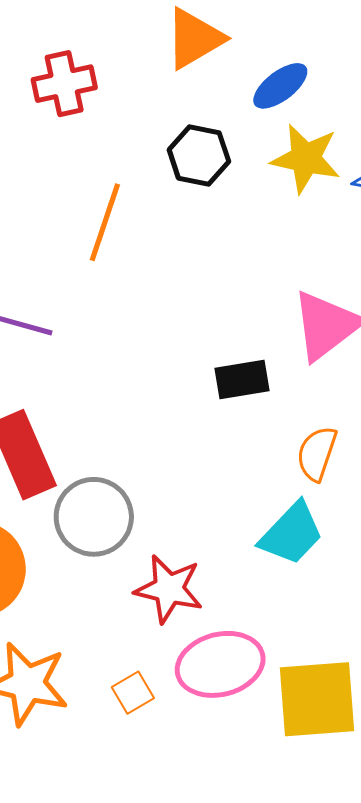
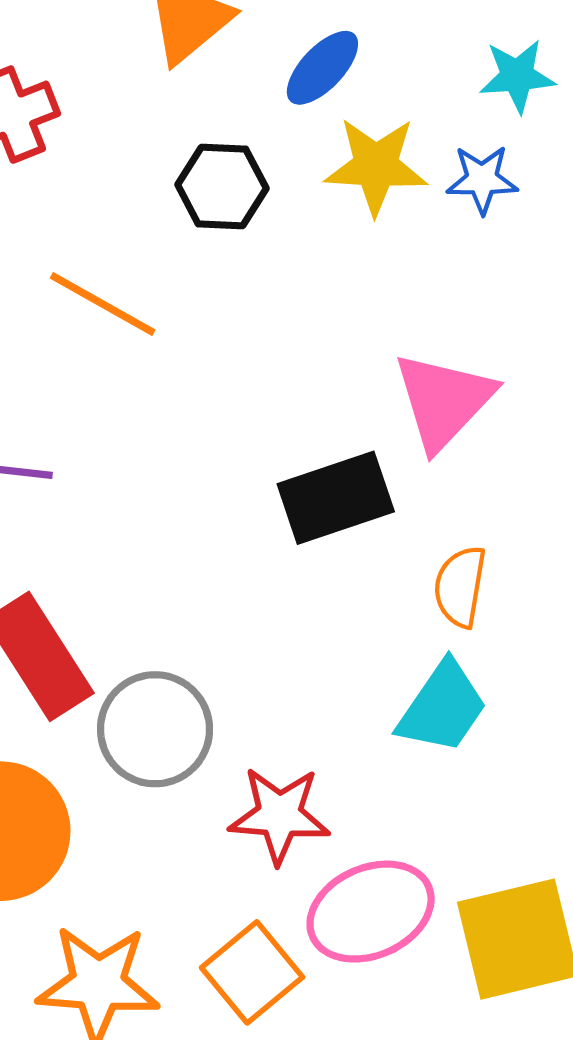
orange line: (105, 222) -> (103, 304), turned -70
black rectangle: (242, 379) -> (336, 498), size x1.4
orange square: (133, 693) -> (252, 972), size x1.6

